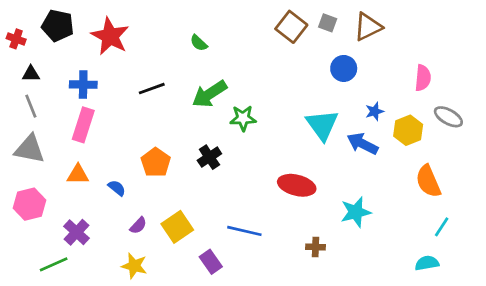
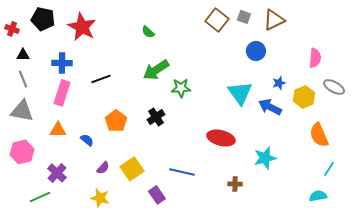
black line: (152, 89) -> (101, 79), moved

